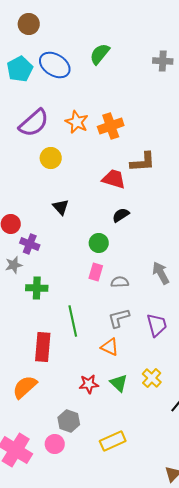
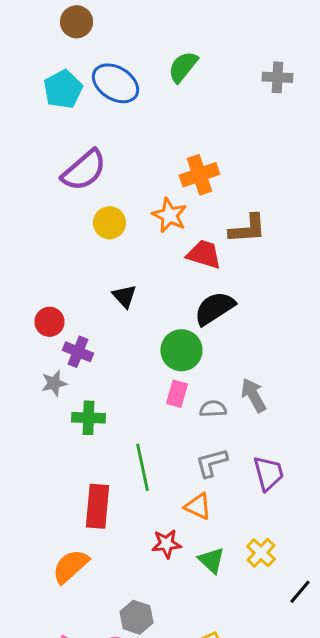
orange star: (77, 122) -> (169, 215), moved
black semicircle: (121, 215) -> (214, 308), size x1.6
green circle: (99, 243) -> (181, 350), size x1.4
gray arrow: (161, 273) -> (253, 395), moved
red star: (89, 384) -> (166, 544), moved

